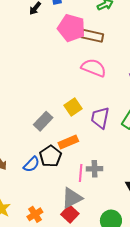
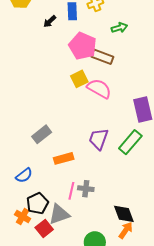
yellow square: (73, 107) -> (79, 79), moved
black pentagon: (50, 156) -> (37, 203), moved
orange cross: (35, 214) -> (23, 217), moved, turned -35
red square: (70, 214) -> (44, 228), moved

